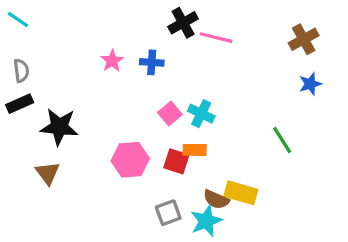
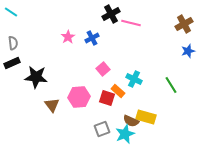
blue cross: (152, 62) -> (92, 38), turned -32
cyan cross: (201, 114) -> (134, 79), moved
orange rectangle: (195, 150) -> (118, 91), turned 40
brown triangle: (48, 173) -> (52, 105), moved

